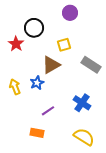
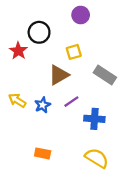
blue star: (37, 83) -> (43, 105), moved
yellow arrow: (15, 87) -> (17, 100), turned -35
blue cross: (82, 103) -> (94, 119), turned -30
purple line: (48, 111) -> (71, 102), moved

